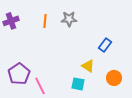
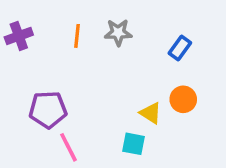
blue rectangle: (105, 45) -> (180, 48), moved
purple pentagon: (19, 74) -> (48, 110), moved, turned 30
orange circle: (114, 78) -> (183, 99), moved

